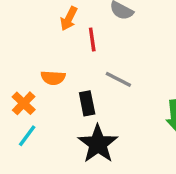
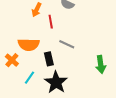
orange semicircle: (53, 78) -> (29, 45), size x1.5
cyan line: (27, 136) -> (30, 78), moved

